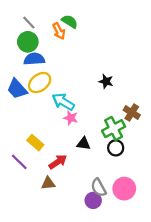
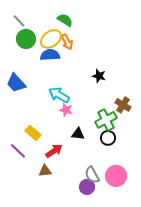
gray line: (29, 23) -> (19, 21), moved
orange arrow: (59, 31) -> (67, 42), moved
blue semicircle: (34, 59) -> (50, 55), moved
yellow ellipse: (40, 83) -> (51, 39), moved

